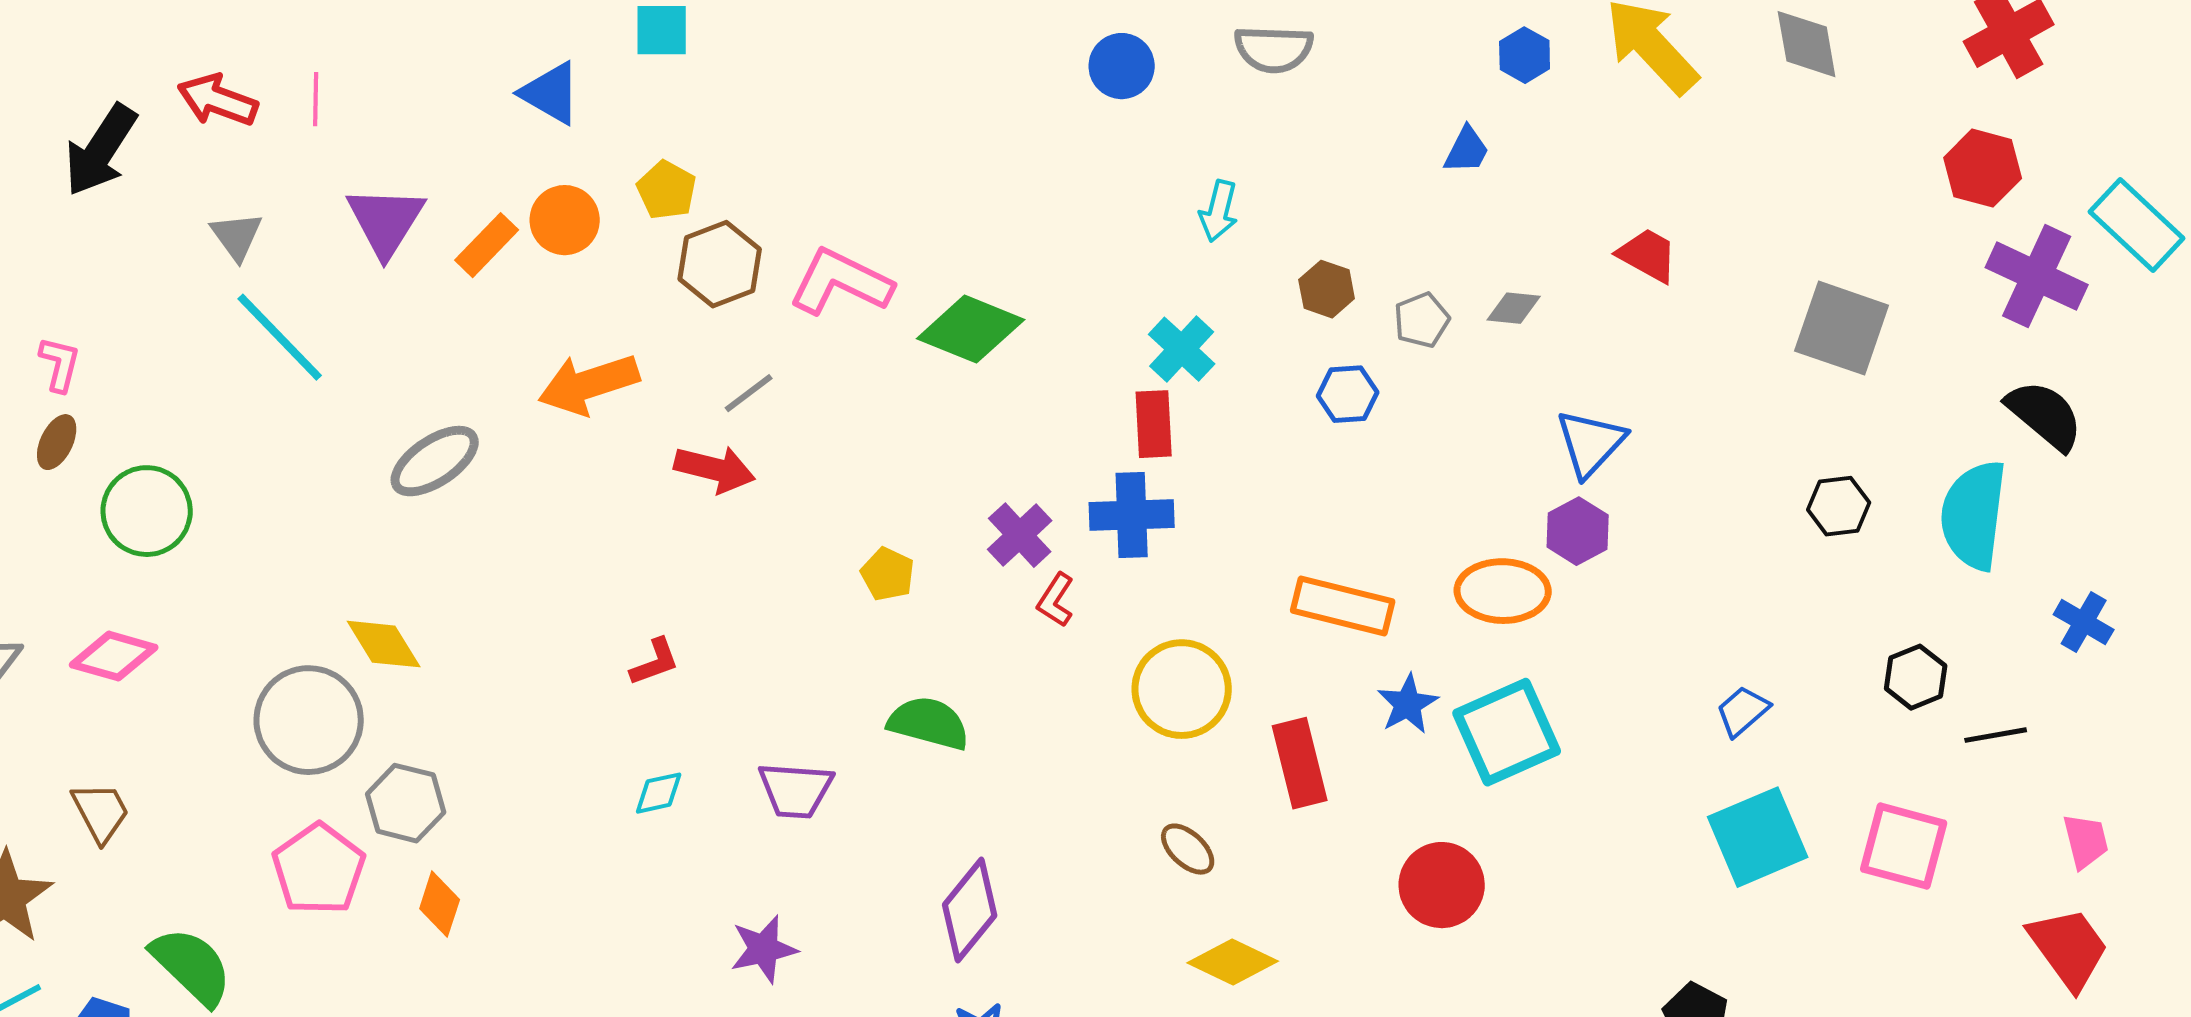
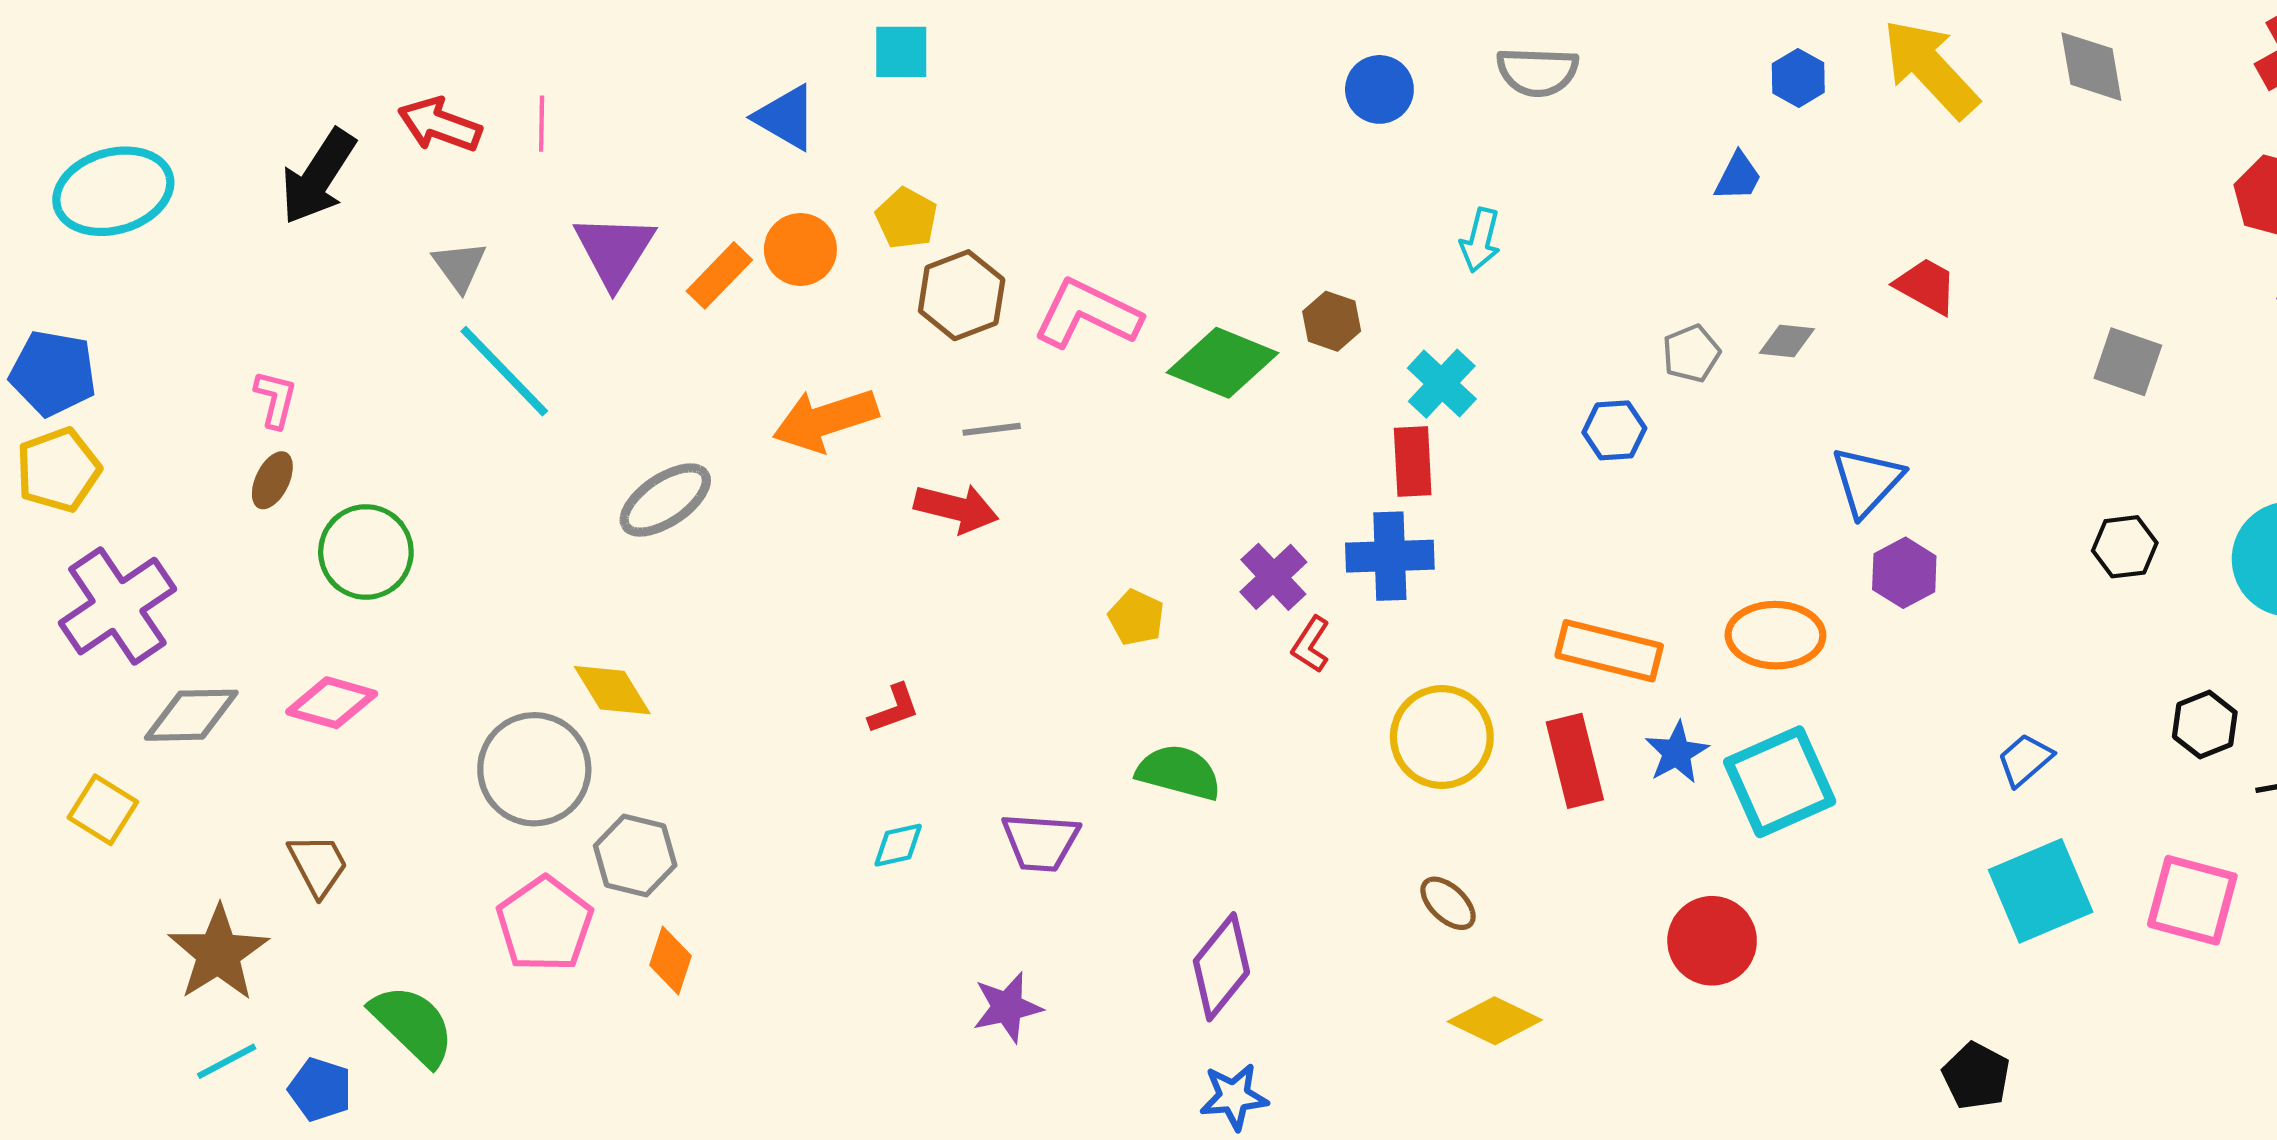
brown hexagon: (1327, 289) -> (1332, 321), moved
gray square: (1842, 328) -> (2128, 362), size x0.7
gray line: (749, 393) -> (992, 429), turned 30
purple hexagon: (1578, 531) -> (1904, 573), moved
red rectangle: (1300, 763) -> (1575, 761), moved

